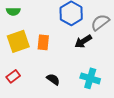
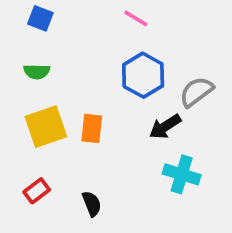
cyan cross: (90, 78) -> (182, 174), moved
black semicircle: (53, 79) -> (92, 204), moved, turned 32

